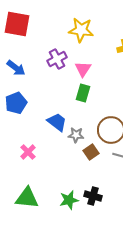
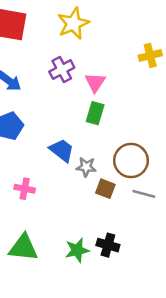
yellow star: (81, 30) -> (73, 23), moved, turned -30
pink cross: (28, 152) -> (25, 189), turned -35
brown square: (91, 152) -> (105, 189), turned -35

